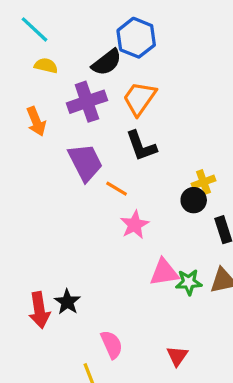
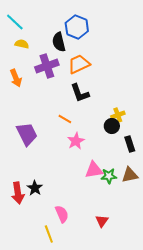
black semicircle: (107, 62) -> (59, 42), turned 114
orange trapezoid: (139, 98) -> (79, 64), turned 30
purple trapezoid: (85, 162) -> (27, 134), moved

